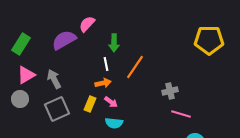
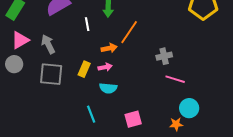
white line: (106, 64) -> (87, 24), moved
orange arrow: (103, 83) -> (109, 48), moved
pink arrow: (111, 102) -> (105, 67), turned -48
gray square: (57, 109) -> (51, 74), turned 30

